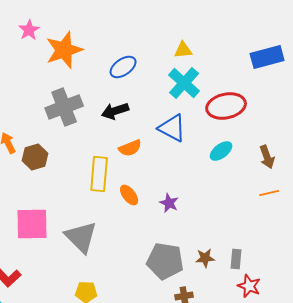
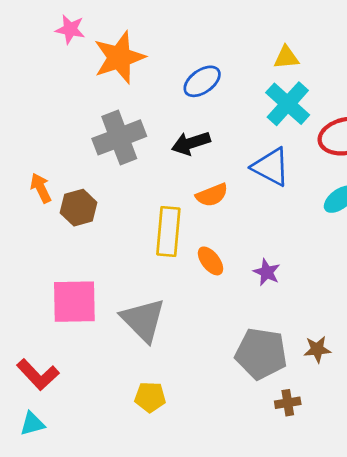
pink star: (29, 30) -> (70, 29), turned -30

